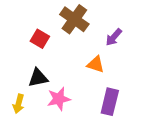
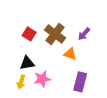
brown cross: (74, 19) -> (55, 34), moved
yellow arrow: (19, 104) -> (21, 82), moved

